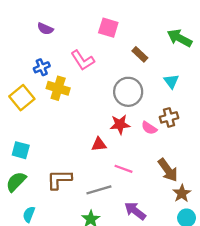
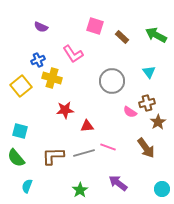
brown rectangle: (140, 54) -> (122, 37), moved
red star: (120, 124) -> (65, 110), moved
green semicircle: (16, 182) -> (16, 158), turned -84
gray line: (99, 190) -> (84, 153), moved
brown star: (182, 193) -> (158, 122), moved

